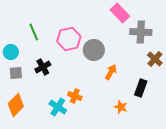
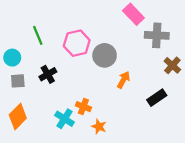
black rectangle: (141, 88) -> (157, 98), turned 36
orange star: (121, 107) -> (99, 127), moved

